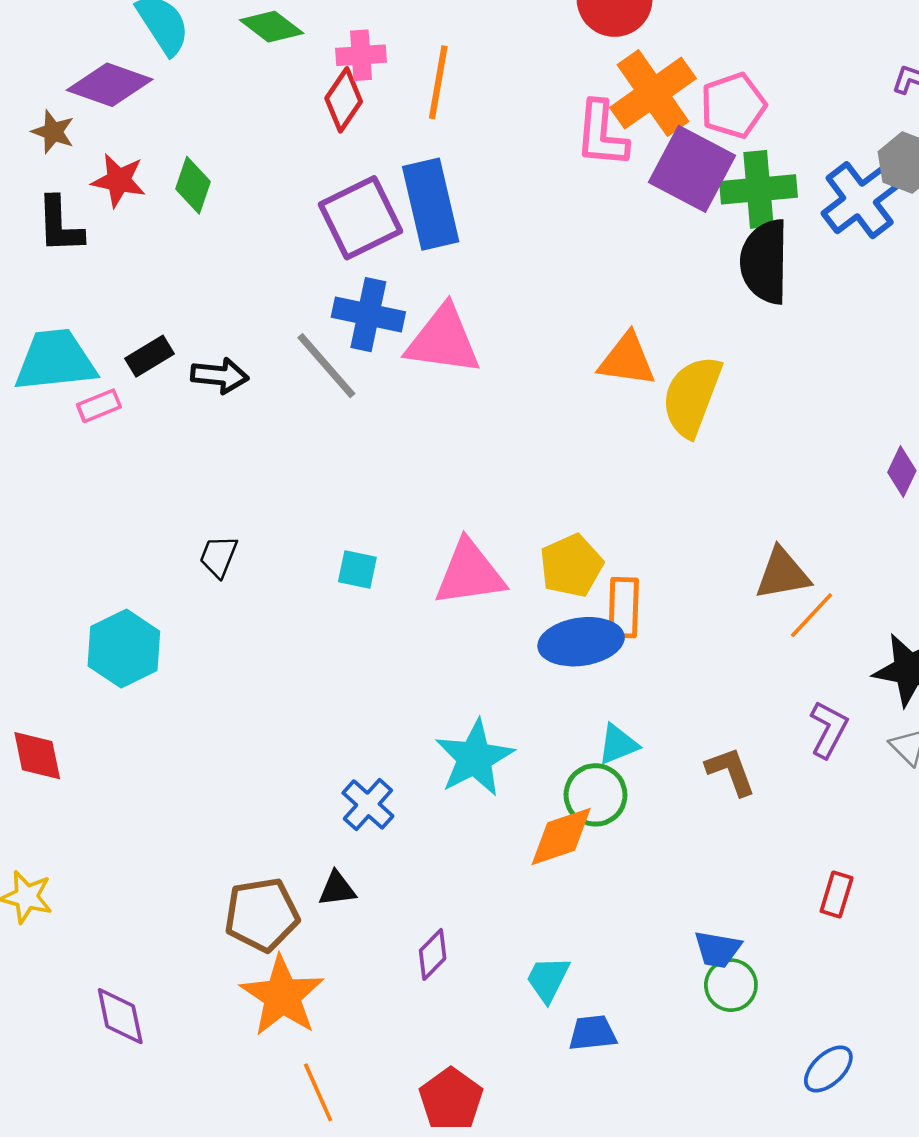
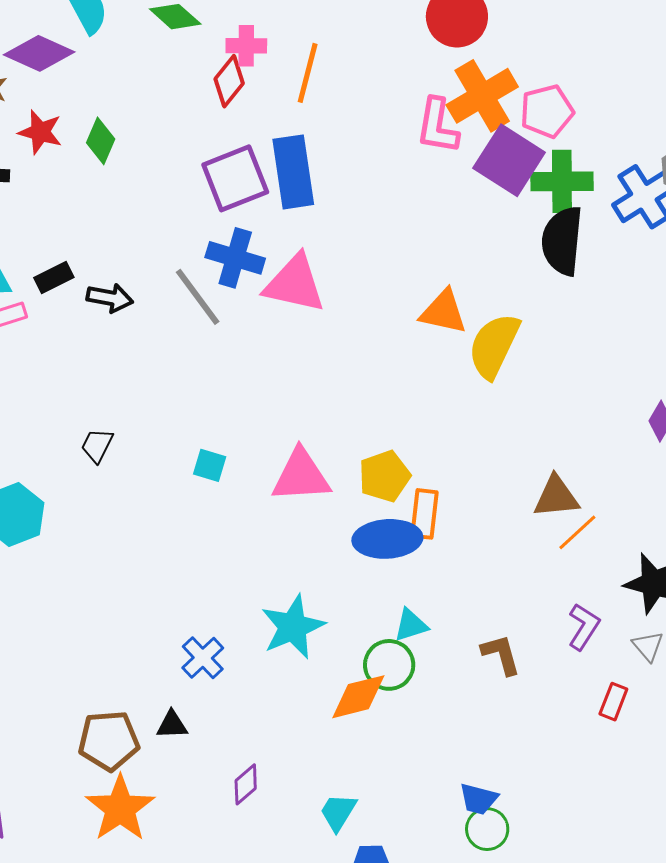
red rectangle: (837, 895) -> (613, 702), moved

